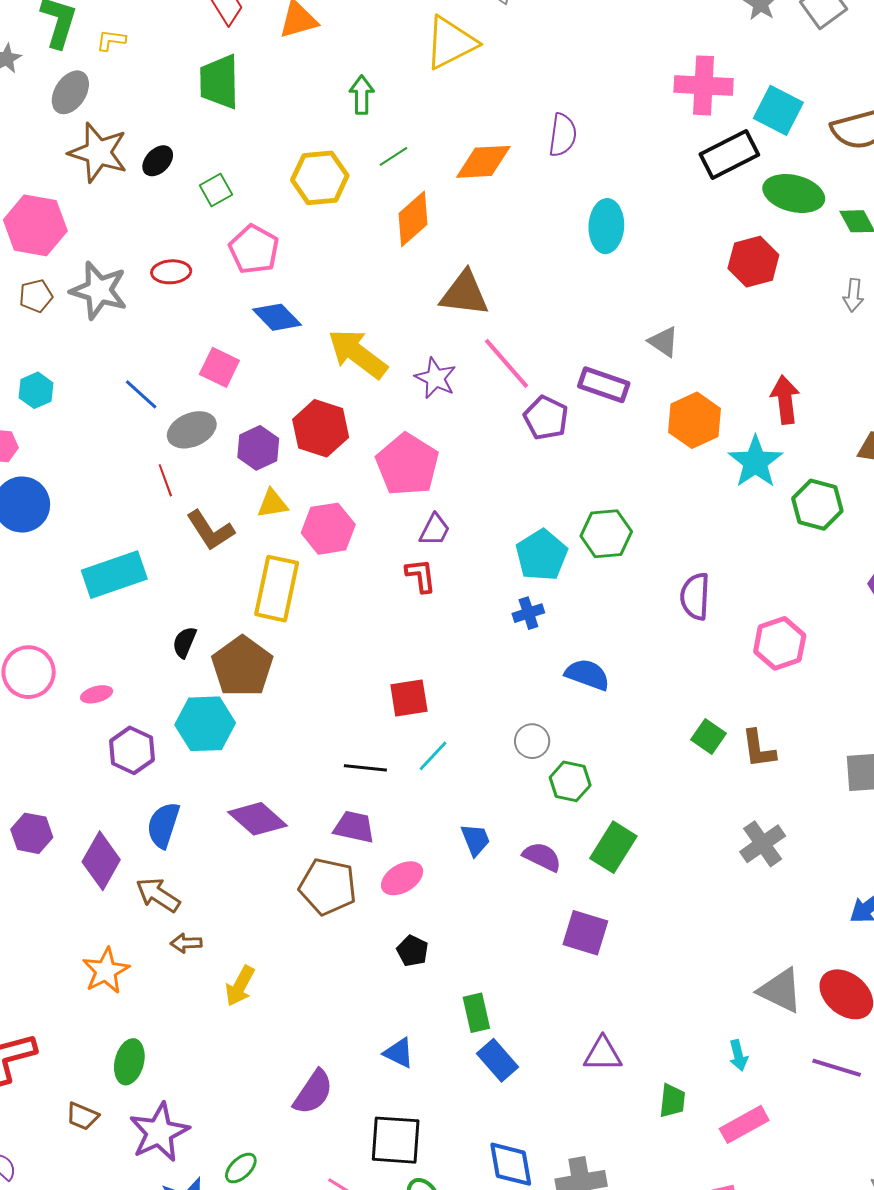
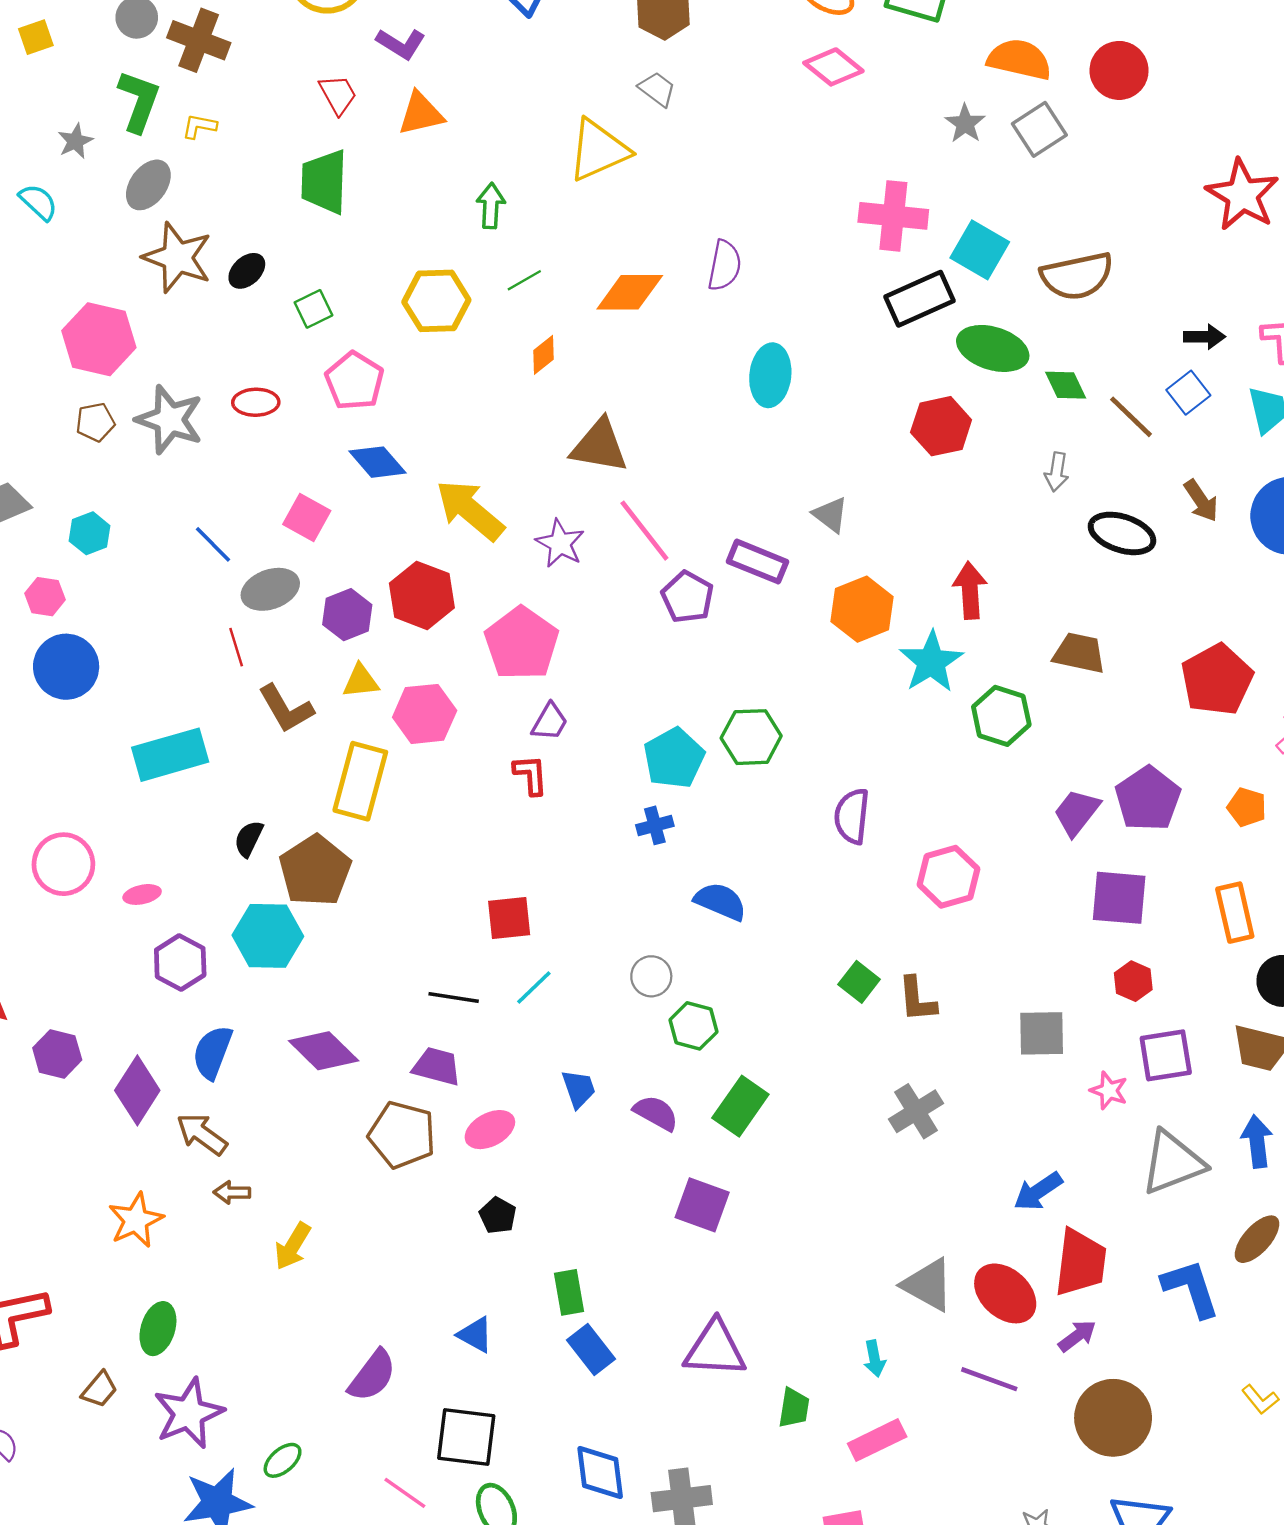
orange diamond: (413, 219) -> (543, 355), size x0.6
purple triangle: (603, 1054) -> (715, 1349), size x1.4
brown trapezoid: (82, 1116) -> (99, 1390), turned -76

